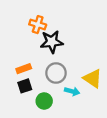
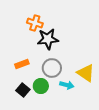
black square: (25, 86) -> (23, 90), moved, turned -32
green circle: (44, 101) -> (41, 86), moved

